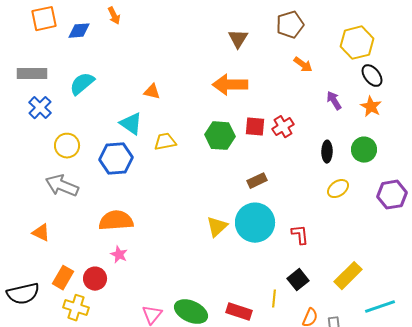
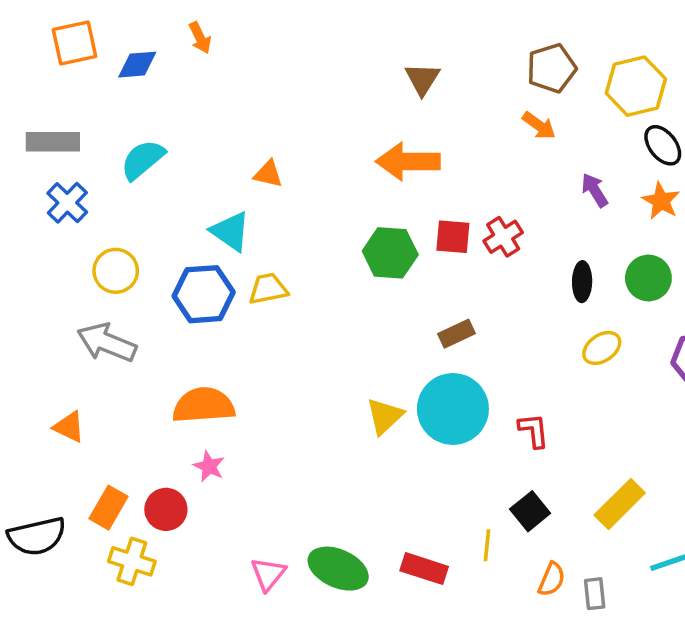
brown pentagon: (290, 25) -> (552, 68), moved
yellow trapezoid: (165, 142) -> (268, 289), moved

